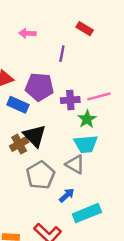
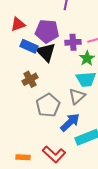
black triangle: (35, 136) -> (46, 52), moved
gray triangle: (75, 164) -> (77, 96), turned 48
blue arrow: (67, 195) -> (70, 122), size x1.5

